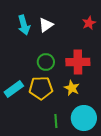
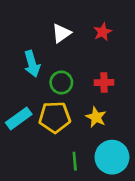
red star: (89, 23) -> (103, 32), moved
cyan arrow: (24, 25) -> (32, 64), moved
red cross: (78, 62) -> (104, 83), size x0.6

